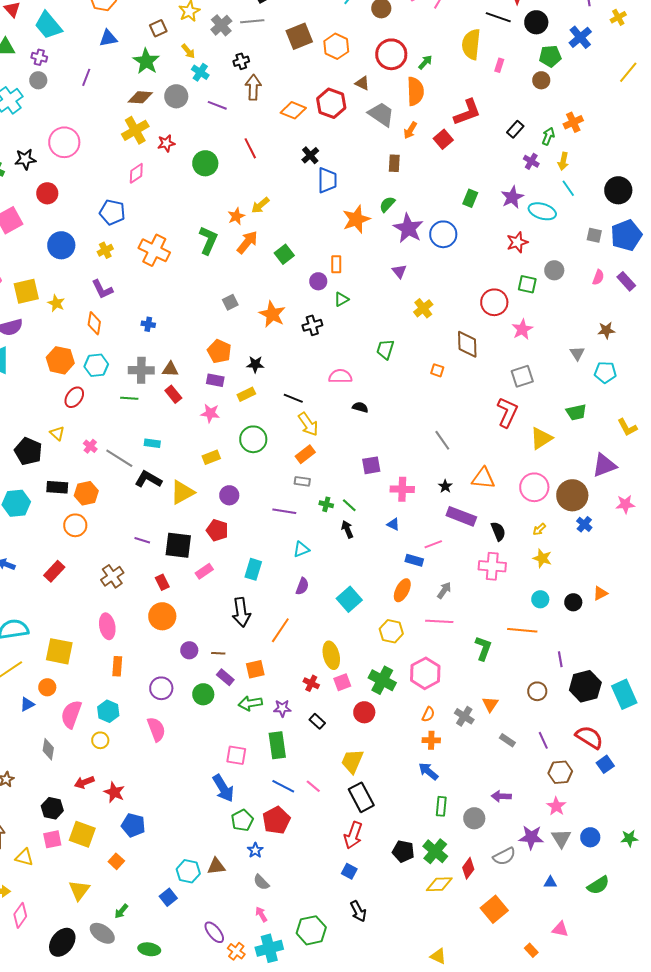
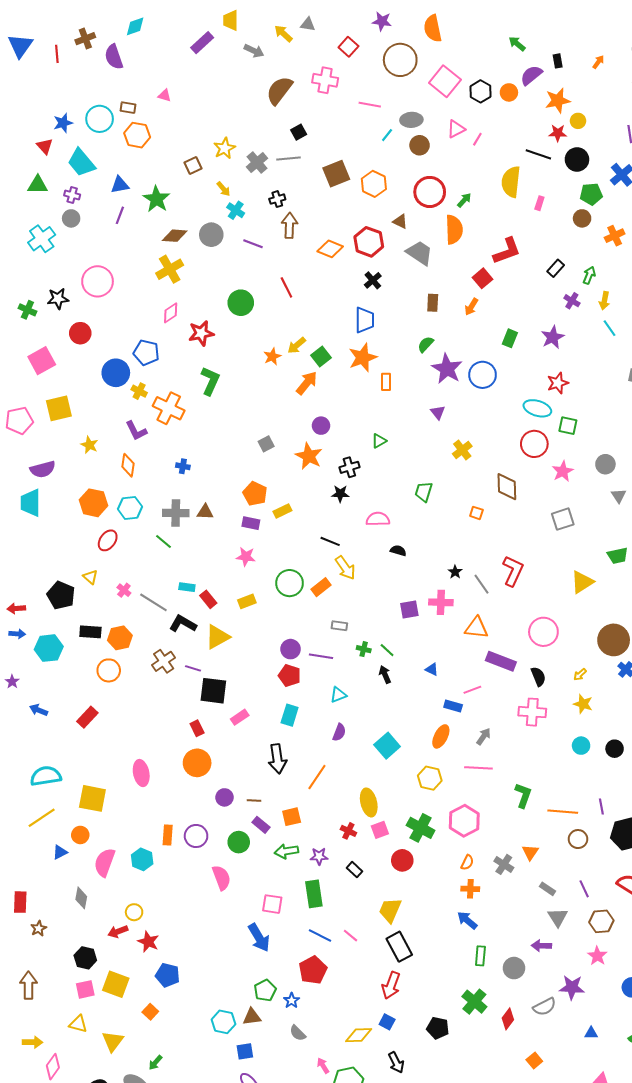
blue triangle: (108, 38) -> (120, 185), moved
green star: (146, 61) -> (156, 199), moved
orange cross: (573, 122) -> (615, 236), moved
orange arrow: (410, 130) -> (471, 307), moved
red star: (166, 143) -> (201, 333), moved, size x1.4
black cross: (310, 155) -> (373, 280), moved
cyan ellipse: (542, 211) -> (537, 408), moved
orange star: (356, 219) -> (363, 358), moved
green L-shape: (208, 240) -> (210, 381), moved
orange arrow: (247, 242) -> (307, 383), moved
blue circle: (61, 245) -> (116, 373), moved
yellow cross: (105, 250) -> (139, 391), turned -35
orange cross: (154, 250) -> (169, 408), moved
green square: (284, 254) -> (321, 357), moved
orange rectangle: (336, 264) -> (386, 382), moved
gray circle: (554, 270) -> (605, 464), moved
purple circle: (318, 281) -> (321, 426), moved
yellow square: (26, 291) -> (59, 408), moved
black star: (255, 364) -> (340, 494), moved
red rectangle: (173, 394) -> (208, 599), moved
yellow rectangle: (246, 394) -> (282, 511), moved
green line: (129, 398) -> (164, 541), turned 36
red L-shape: (507, 412) -> (513, 571), moved
orange rectangle: (305, 454) -> (321, 587), moved
orange triangle: (483, 478) -> (476, 628), moved
black star: (445, 486) -> (455, 572), moved
pink circle: (534, 487) -> (543, 632), moved
pink cross: (402, 489) -> (441, 602), moved
purple circle: (229, 495) -> (291, 649), moved
red pentagon: (217, 530) -> (290, 676), moved
purple line: (142, 540) -> (193, 668), moved
brown cross: (112, 576) -> (164, 661), moved
orange line: (522, 630) -> (563, 812), moved
orange rectangle: (117, 666) -> (168, 835), moved
pink semicircle: (156, 729) -> (221, 878), moved
yellow circle: (100, 740) -> (134, 912), moved
green pentagon: (242, 820) -> (265, 990), moved
gray triangle: (561, 838) -> (558, 917), moved
black pentagon: (403, 851) -> (438, 1028), moved
yellow triangle: (24, 857) -> (78, 1024), moved
yellow diamond: (439, 884) -> (359, 1035), moved
blue square: (168, 897) -> (245, 1051), moved, turned 30
orange square: (494, 909) -> (534, 1060), size x0.6
pink arrow: (261, 914) -> (323, 1066), moved

